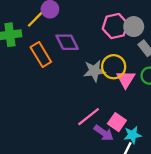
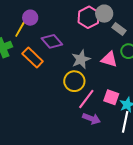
yellow circle: (114, 67) -> (74, 81), moved
pink triangle: (126, 79) -> (109, 59), turned -30
purple arrow: (104, 133) -> (91, 119), moved

